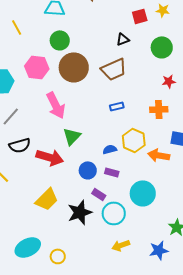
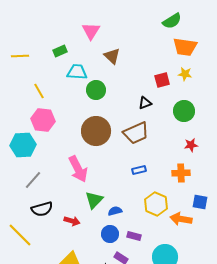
green circle: (60, 40) -> (96, 90), moved
pink hexagon: (37, 67) -> (43, 120), moved
blue semicircle: (110, 149) -> (115, 211), moved
red arrow: (50, 157) -> (72, 221), size x0.6

